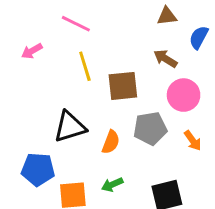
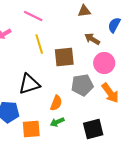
brown triangle: (167, 16) -> (84, 11), moved
orange arrow: (193, 141) -> (110, 93), size x1.5
orange semicircle: (111, 142) -> (56, 103), moved

